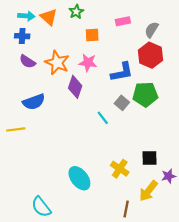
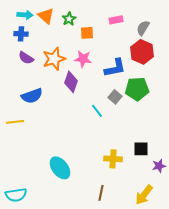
green star: (76, 12) -> (69, 19), moved
orange star: (57, 63) -> (54, 59), turned 30
yellow cross: (120, 169) -> (113, 159), turned -30
cyan ellipse: (79, 178) -> (60, 168), moved
yellow arrow: (148, 191) -> (144, 195), moved
cyan semicircle: (41, 207) -> (16, 195), moved, turned -60
brown line: (126, 209) -> (101, 193), moved

